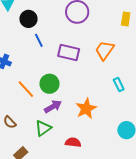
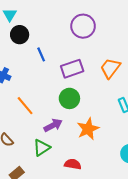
black circle: (28, 19) -> (20, 35), moved
purple rectangle: (69, 53) -> (72, 69), turned -35
green circle: (49, 84) -> (69, 98), moved

